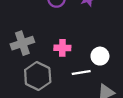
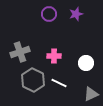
white line: (81, 73) -> (59, 83), moved, turned 35

